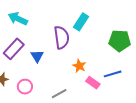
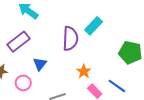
blue triangle: (37, 56) -> (40, 64), moved
blue line: (113, 74) -> (117, 86), turned 42

